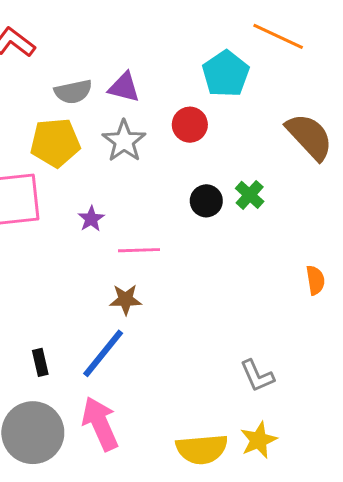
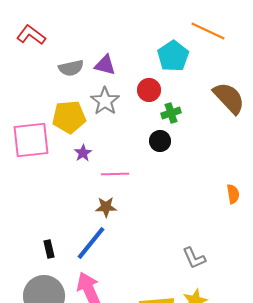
yellow pentagon: (55, 143) -> (69, 117), moved
green cross: (250, 195) -> (171, 113), moved, turned 30

